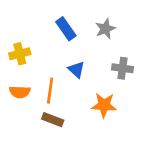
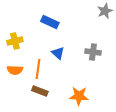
blue rectangle: (66, 29) -> (50, 22), turned -30
gray star: (105, 29) -> (105, 11), moved
orange star: (104, 105) -> (79, 96), moved

